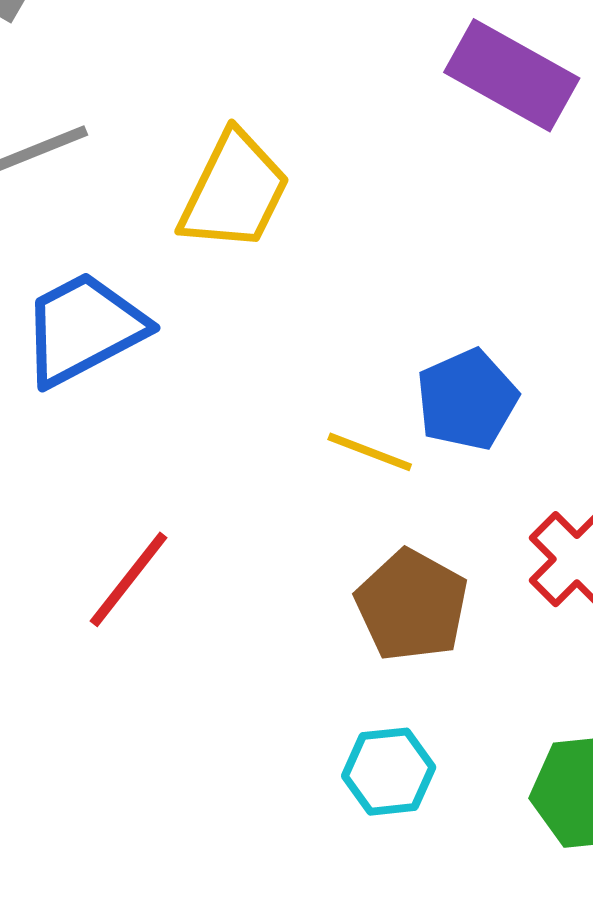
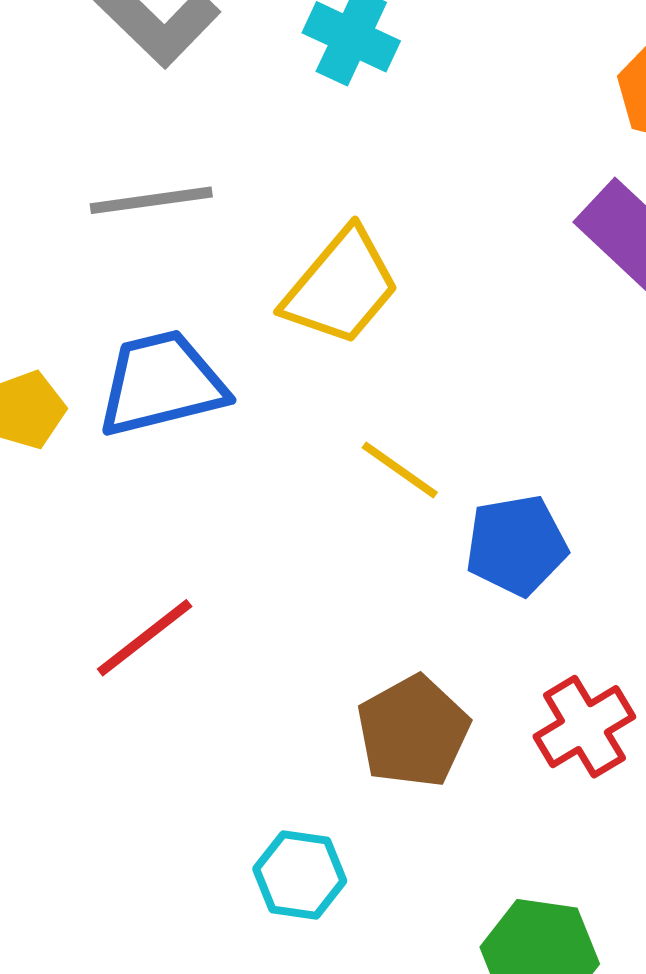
yellow line: (370, 452) -> (400, 470), moved
cyan hexagon: (389, 772) -> (300, 875), moved

